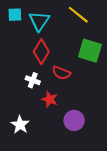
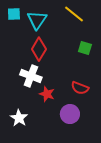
green square: (90, 51) -> (85, 48), size x0.6
red semicircle: (61, 73) -> (80, 88), moved
white cross: (33, 80) -> (31, 76), size x1.5

